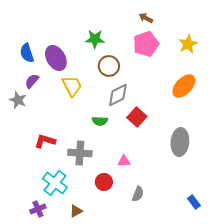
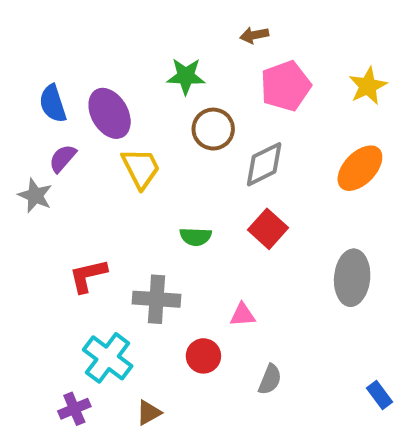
brown arrow: (146, 18) -> (254, 35), moved, turned -40
gray diamond: (118, 95) -> (264, 164), moved
red L-shape: (45, 141) -> (88, 276), turned -30

